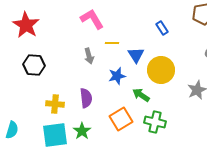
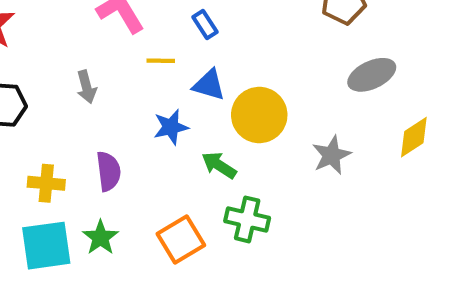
blue rectangle: (162, 28) -> (205, 25), moved
blue triangle: (136, 55) -> (209, 85), turned -42
gray arrow: (89, 56) -> (86, 87), moved
orange square: (121, 119) -> (181, 240), moved

